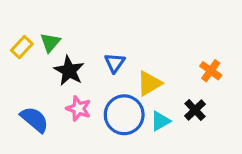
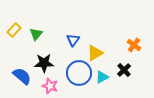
green triangle: (50, 42) -> (36, 34), moved
black star: (69, 71) -> (44, 63), moved, turned -30
pink star: (79, 108) -> (50, 86), moved

